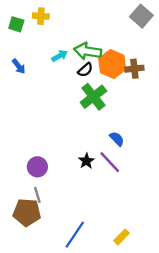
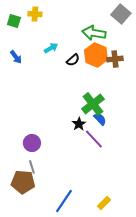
green arrow: (88, 51) -> (94, 33), moved
green cross: (93, 97) -> (93, 104), moved
black star: (86, 161) -> (79, 124), moved

